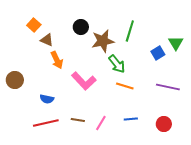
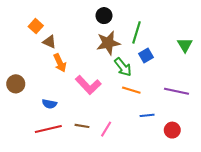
black circle: (81, 27) -> (104, 16), moved
blue square: (158, 53) -> (146, 56), moved
blue line: (131, 119) -> (147, 115), moved

